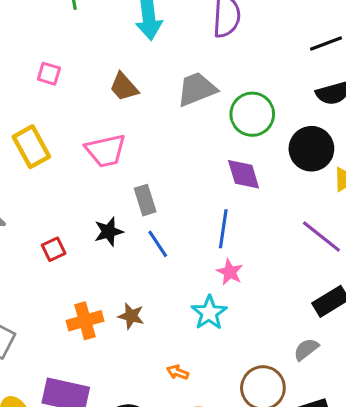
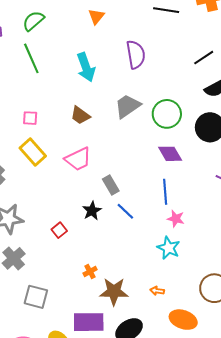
yellow rectangle: (31, 147) -> (33, 152), moved
brown star: (131, 316) -> (114, 292), moved, size x1.6
orange cross: (85, 321) -> (90, 271), size x0.6

